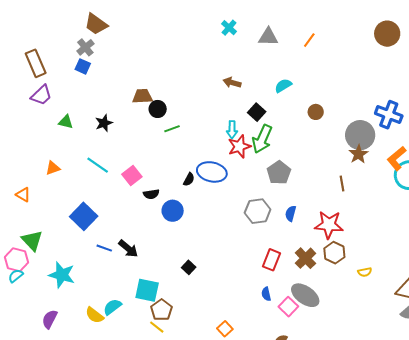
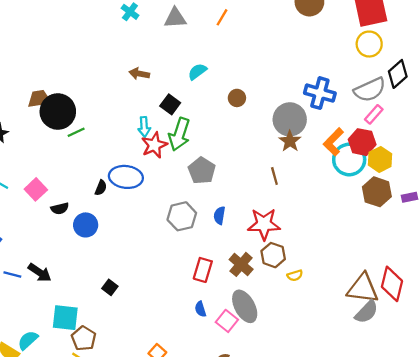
black circle: (158, 109) -> (58, 112), size x1.8
yellow semicircle: (365, 272) -> (295, 275), moved
gray ellipse: (305, 295) -> (245, 306), turned 32

